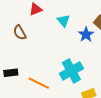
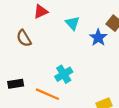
cyan cross: (71, 71) -> (64, 74), moved, size x0.7

